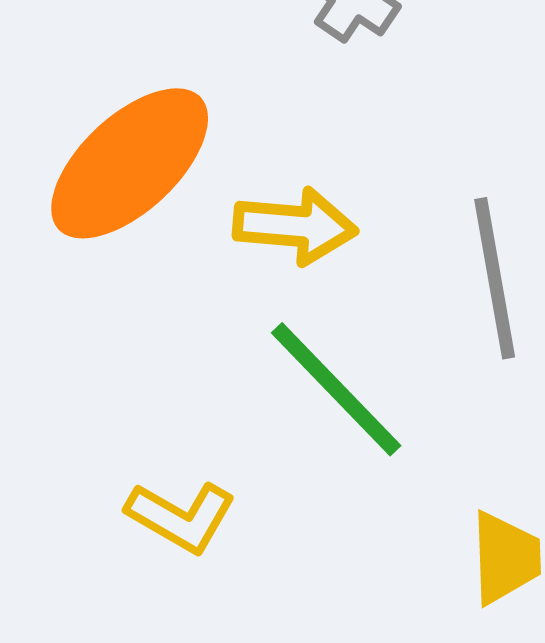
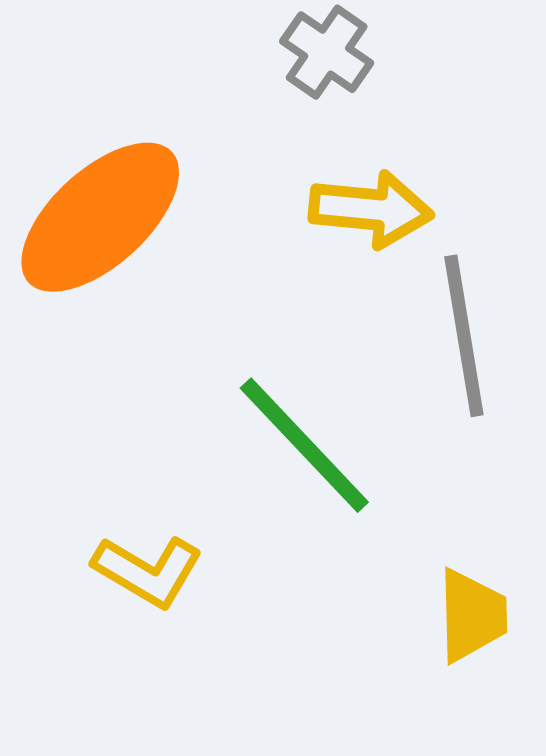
yellow arrow: (295, 226) -> (371, 209), moved

